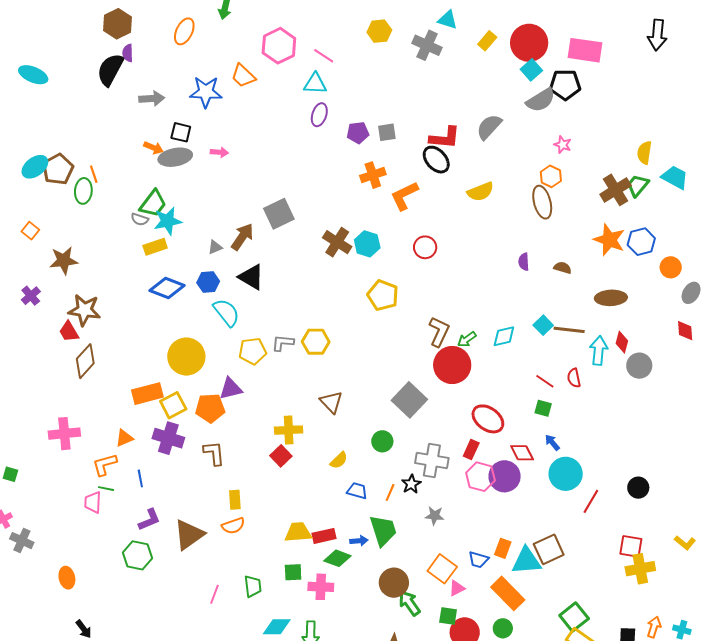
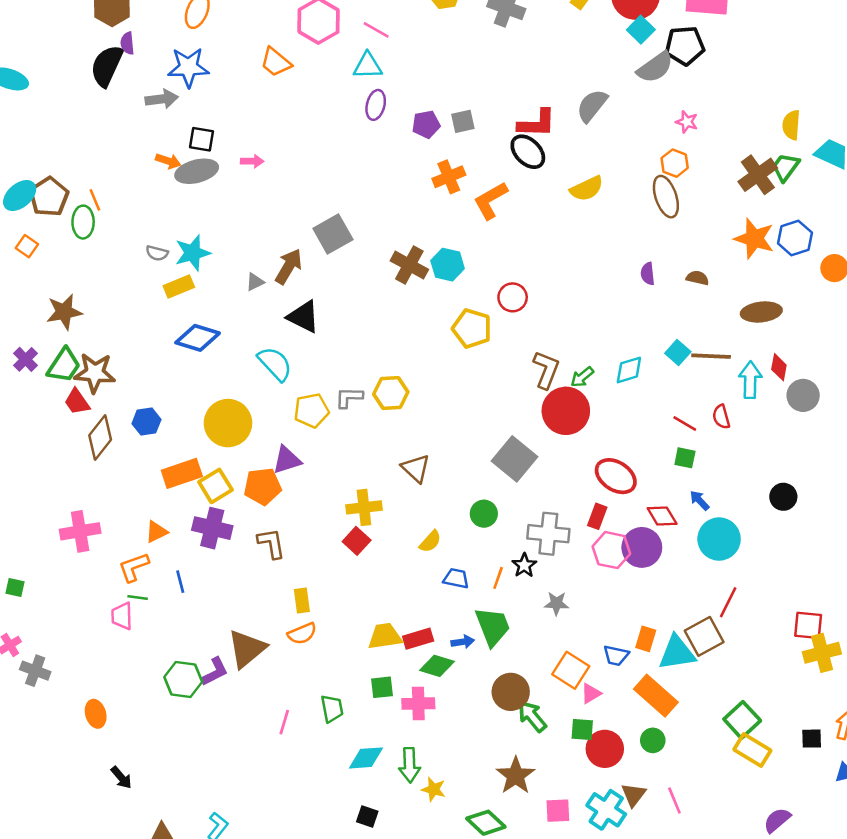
blue star: (206, 92) -> (188, 67), moved
green trapezoid: (153, 204) -> (64, 365), moved
orange square: (30, 231) -> (27, 246), moved
red circle: (425, 247) -> (513, 297), moved
blue hexagon: (208, 282) -> (146, 422), moved
black circle: (638, 488) -> (783, 497), moved
red line: (591, 501) -> (728, 602), moved
purple L-shape: (149, 520) -> (215, 672), moved

